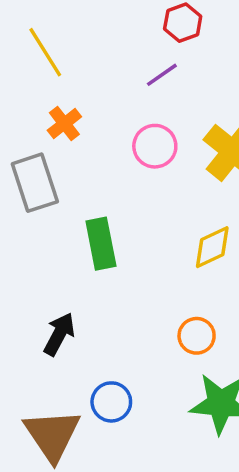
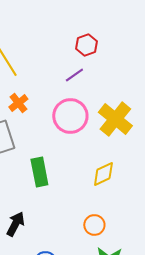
pink circle: (155, 146) -> (70, 116), size x1.4

